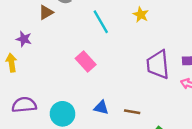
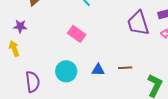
purple semicircle: (24, 105) -> (33, 82), turned 100
cyan circle: (63, 114) -> (66, 71), moved

